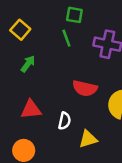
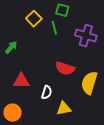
yellow square: (20, 30) -> (34, 19), moved
green arrow: (28, 64) -> (11, 47), moved

